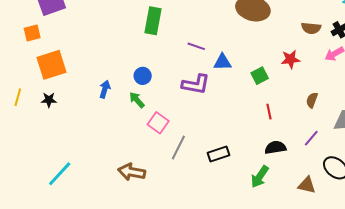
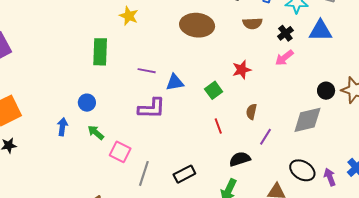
brown semicircle: (311, 28) -> (252, 23), moved
blue circle: (143, 76) -> (87, 103), moved
brown semicircle: (312, 100) -> (251, 112), moved
red line: (269, 112) -> (218, 126), moved
purple line: (311, 138) -> (266, 137), moved

